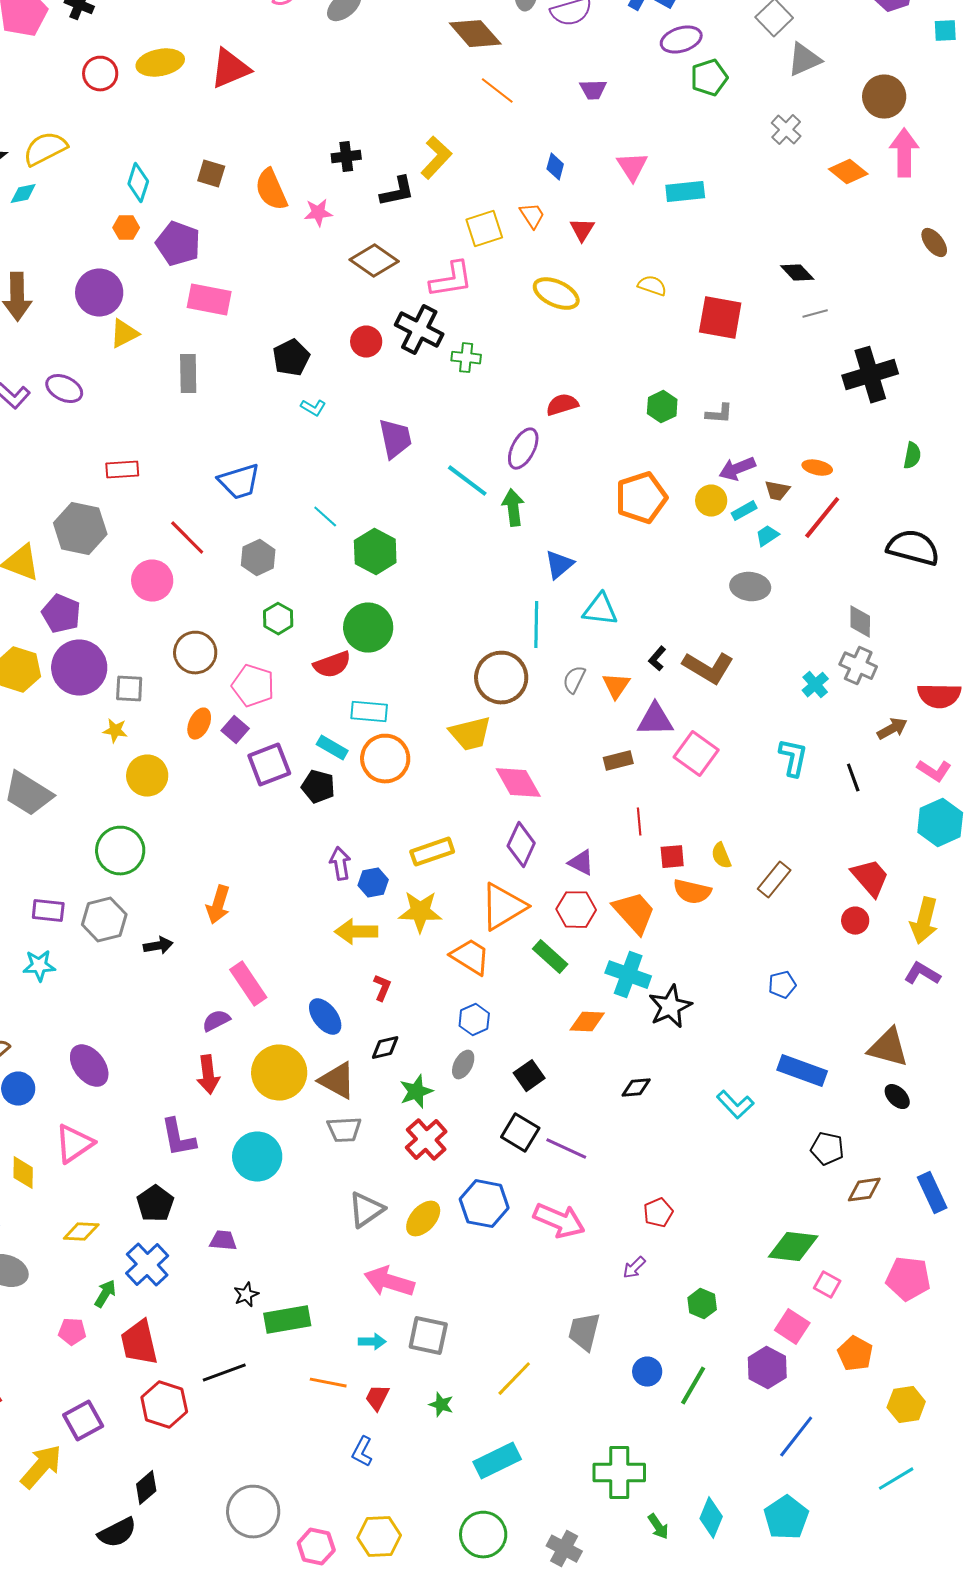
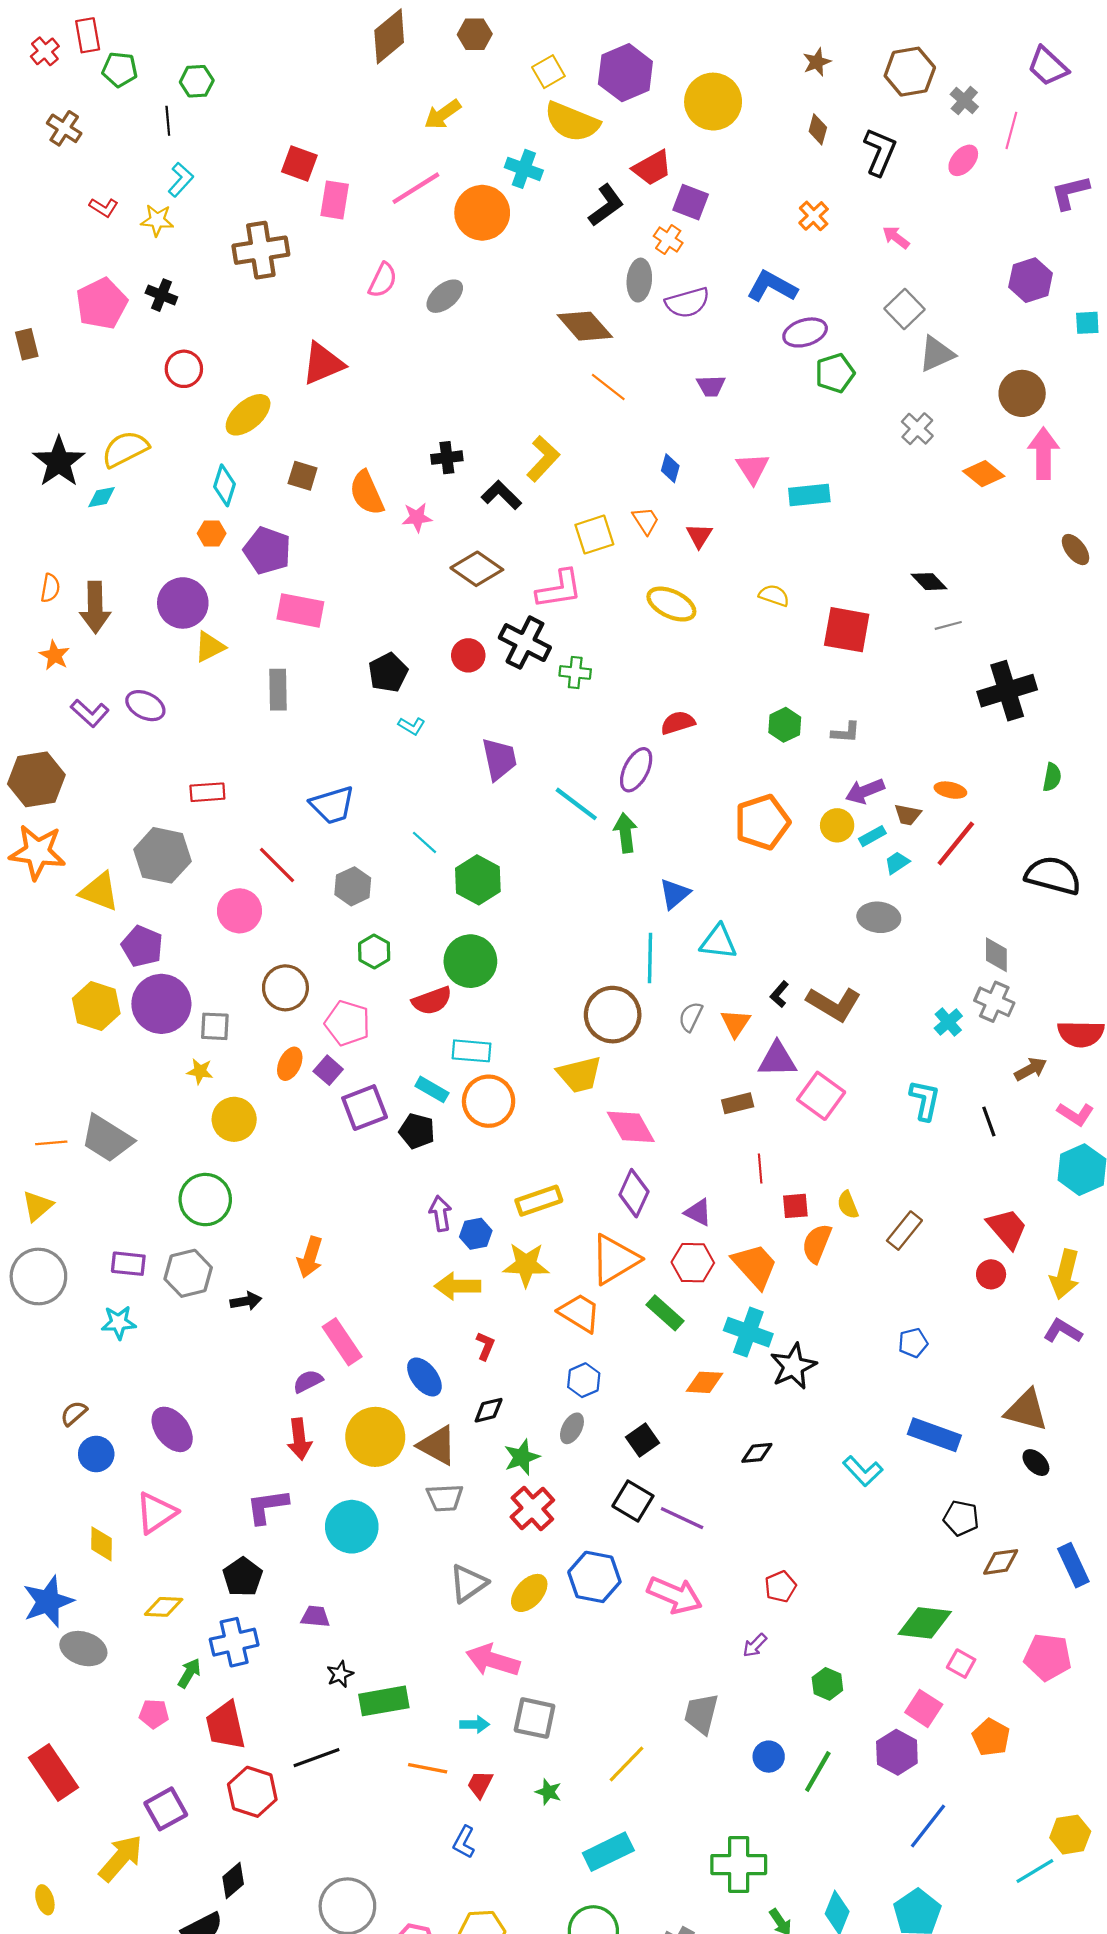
yellow ellipse: (160, 63) -> (248, 415), moved, turned -30
black L-shape: (397, 192) -> (501, 495), turned -123
orange semicircle: (692, 892) -> (817, 1243), turned 99
purple L-shape: (178, 1138) -> (267, 1506), turned 93
blue cross: (147, 1265) -> (234, 1642), turned 30
yellow hexagon: (906, 1405) -> (1070, 1835), moved

